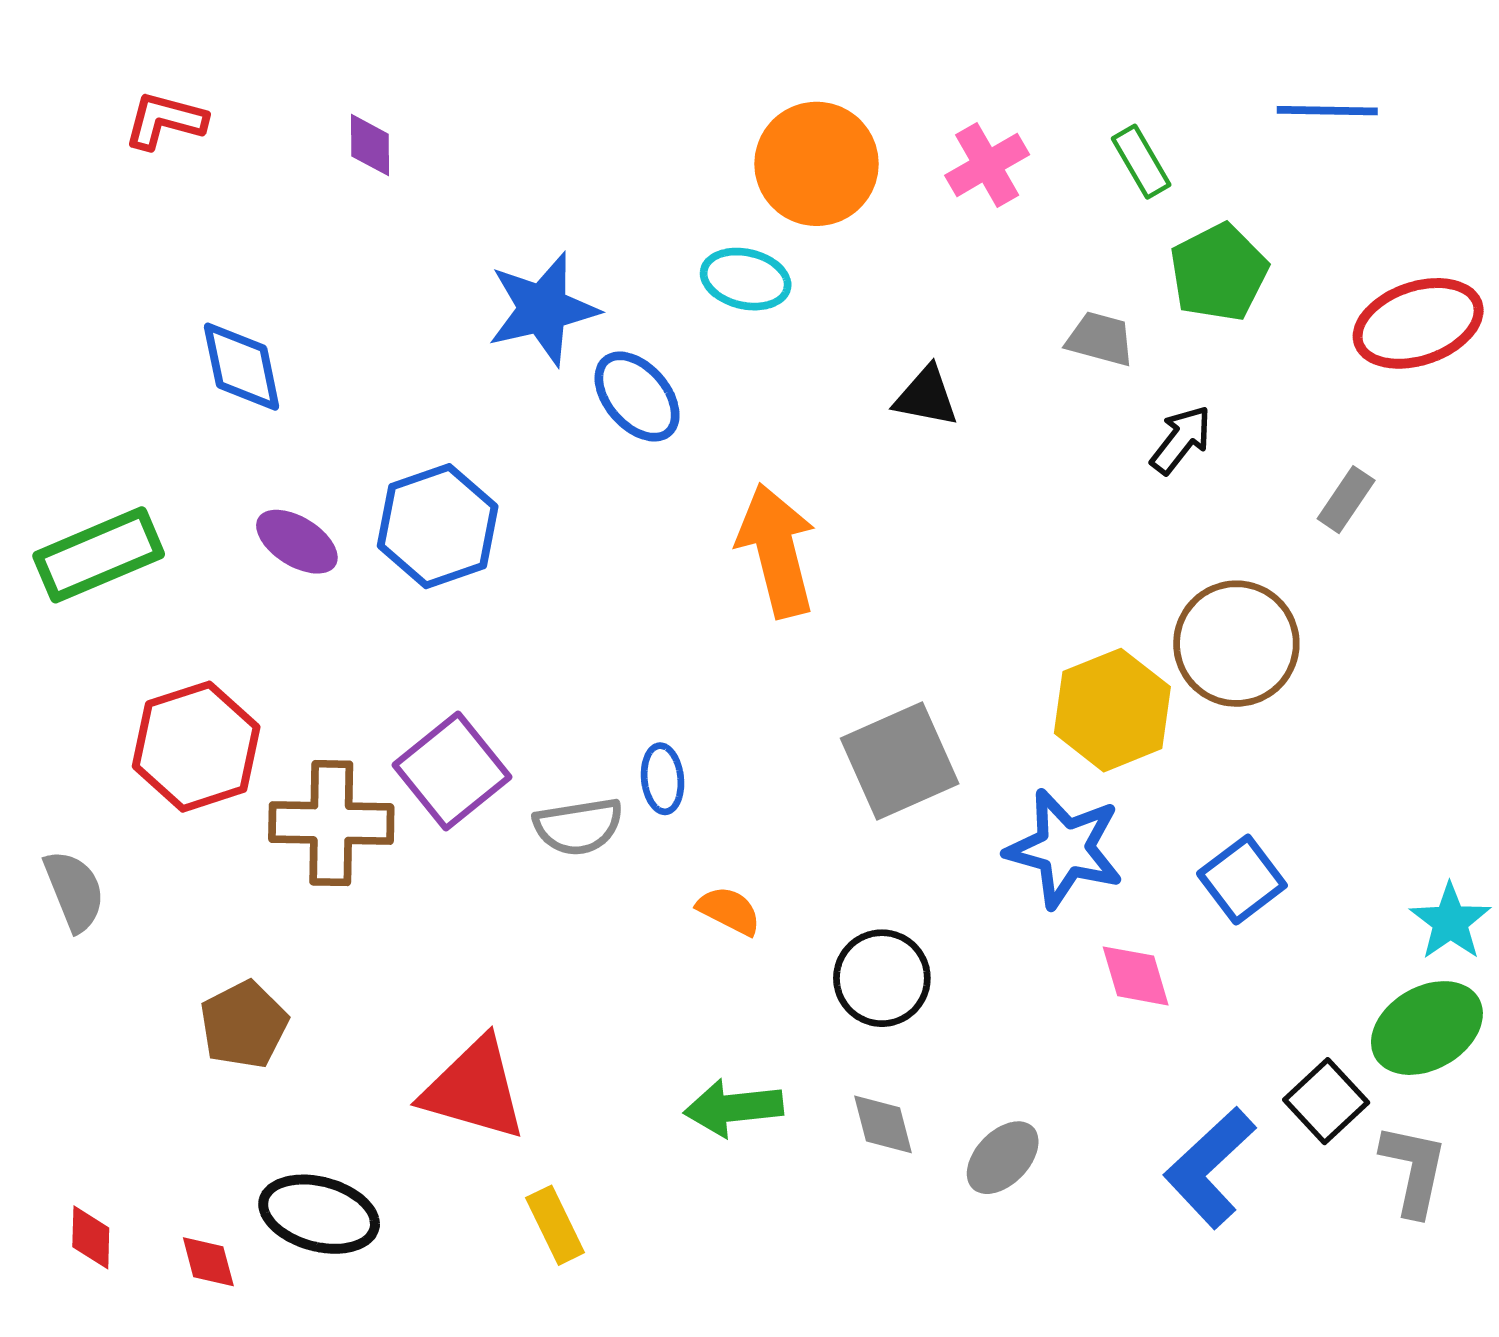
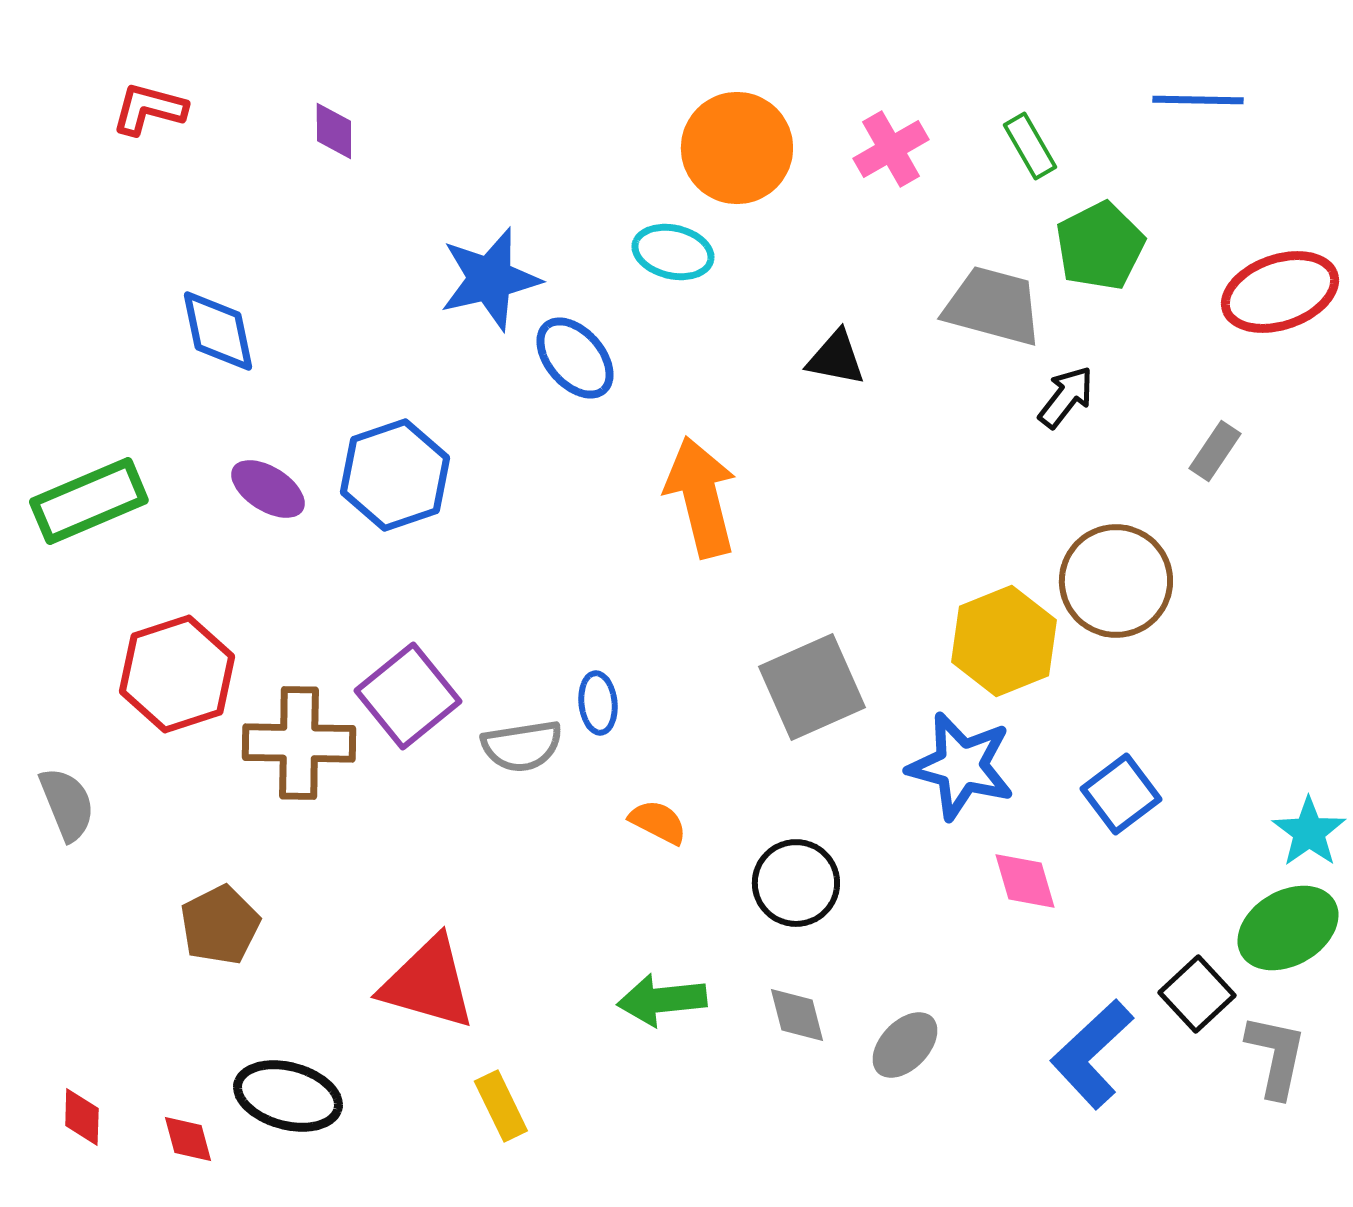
gray trapezoid: (1100, 339) -> (993, 306), size x1.6

